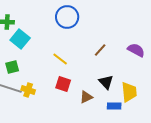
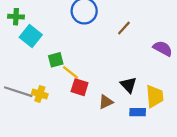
brown line: (100, 50) -> (124, 28), moved
yellow line: (60, 59) -> (71, 72), moved
green square: (12, 67) -> (56, 60), moved

